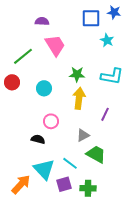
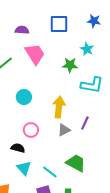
blue square: (91, 18) -> (59, 24), moved
green star: (77, 74) -> (70, 65), moved
gray triangle: (83, 135) -> (64, 130), moved
cyan triangle: (44, 169) -> (24, 168), moved, size x0.7

